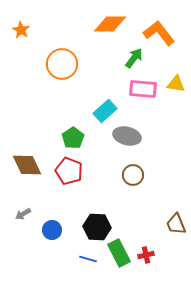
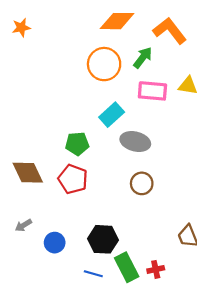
orange star: (21, 30) -> (21, 27), turned 30
orange circle: (62, 64) -> (104, 64), moved
green pentagon: (73, 138) -> (77, 144), turned 30

